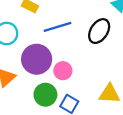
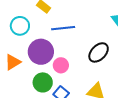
black ellipse: (99, 31) -> (99, 52), moved

